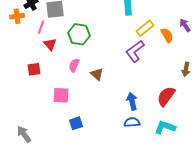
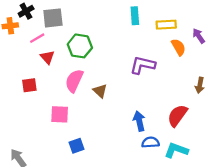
pink line: (41, 27) -> (37, 38), turned 40
yellow rectangle: (145, 28) -> (166, 25), moved, turned 36
purple L-shape: (135, 51) -> (143, 65), turned 50
pink semicircle: (74, 65) -> (74, 81), size x1.5
blue semicircle: (132, 122) -> (150, 142), moved

